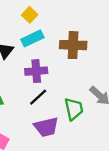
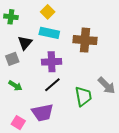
cyan rectangle: (32, 38) -> (49, 33), turned 36
purple trapezoid: (46, 127) -> (43, 113), moved

